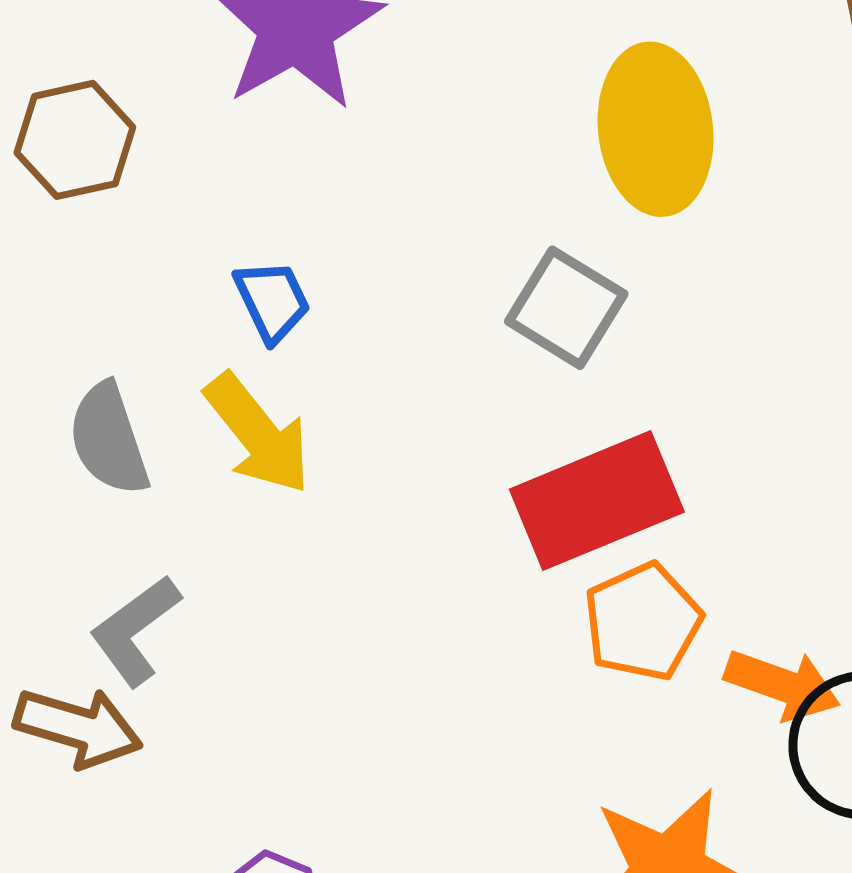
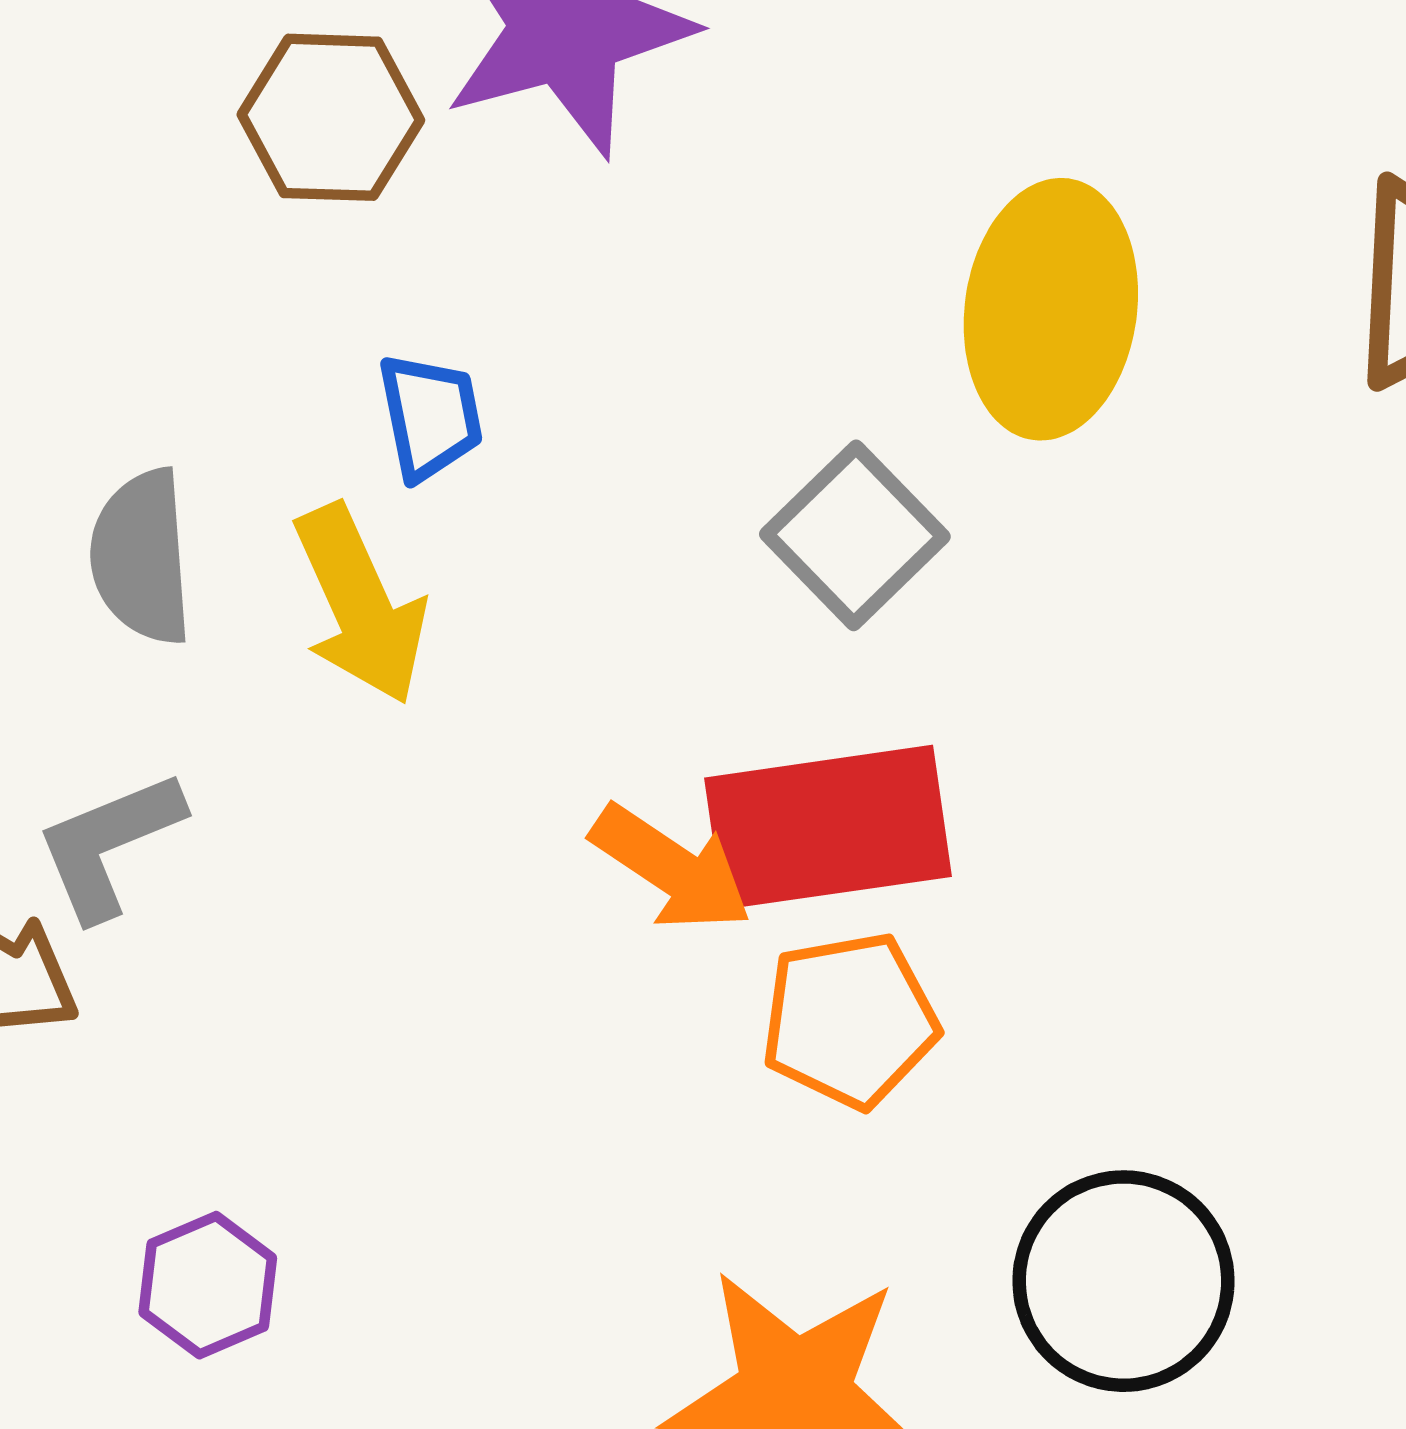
brown hexagon: (75, 140) -> (331, 117), moved
orange arrow: (782, 685) -> (671, 868), moved

